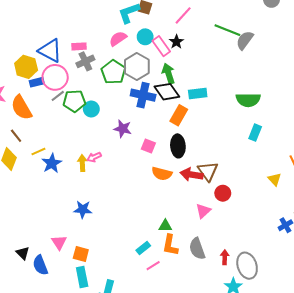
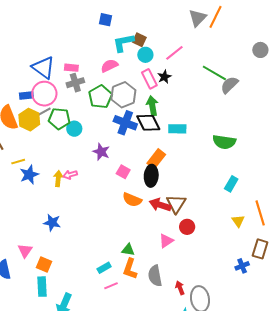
cyan circle: (145, 37) -> (145, 55), moved
yellow hexagon: (26, 67) -> (29, 120), moved
orange rectangle: (179, 115) -> (156, 159), moved
cyan rectangle: (255, 133) -> (231, 184), moved
red arrow: (225, 257) -> (180, 288), turned -32

